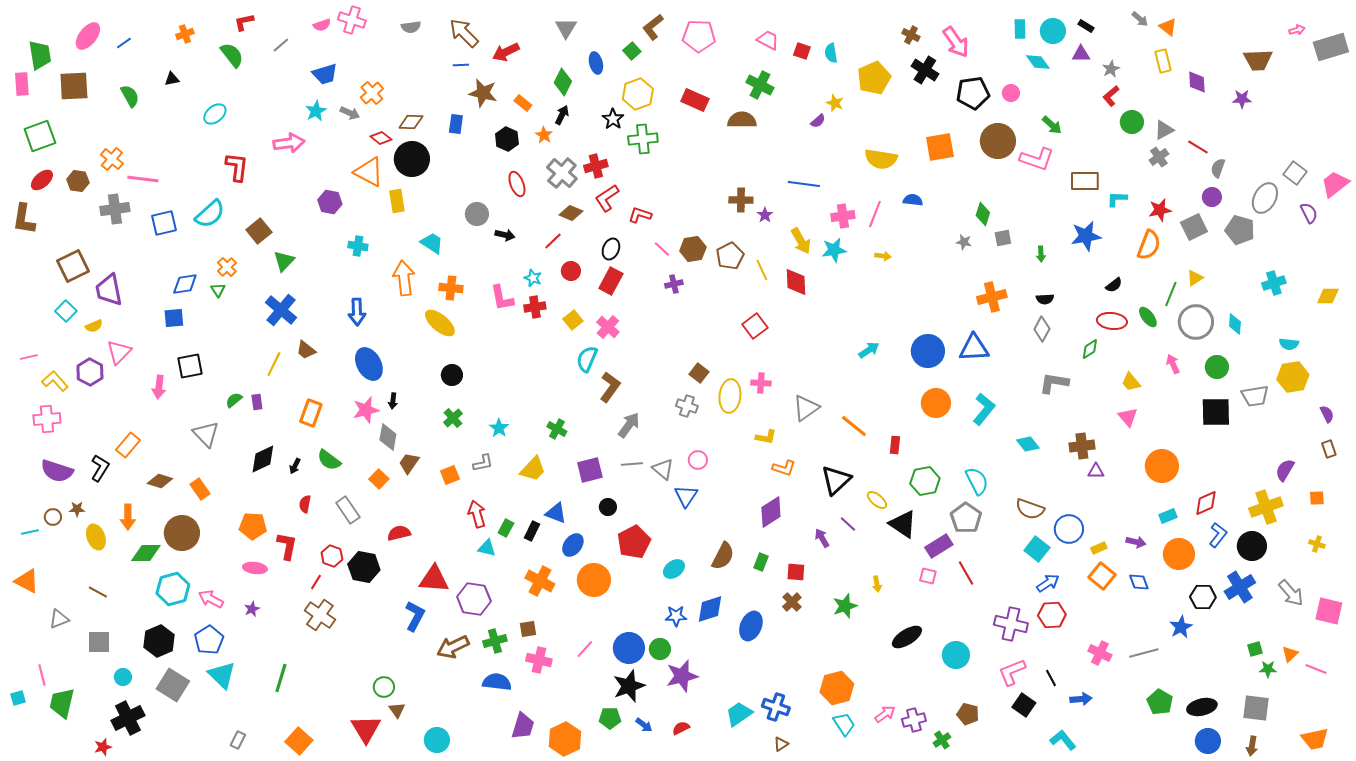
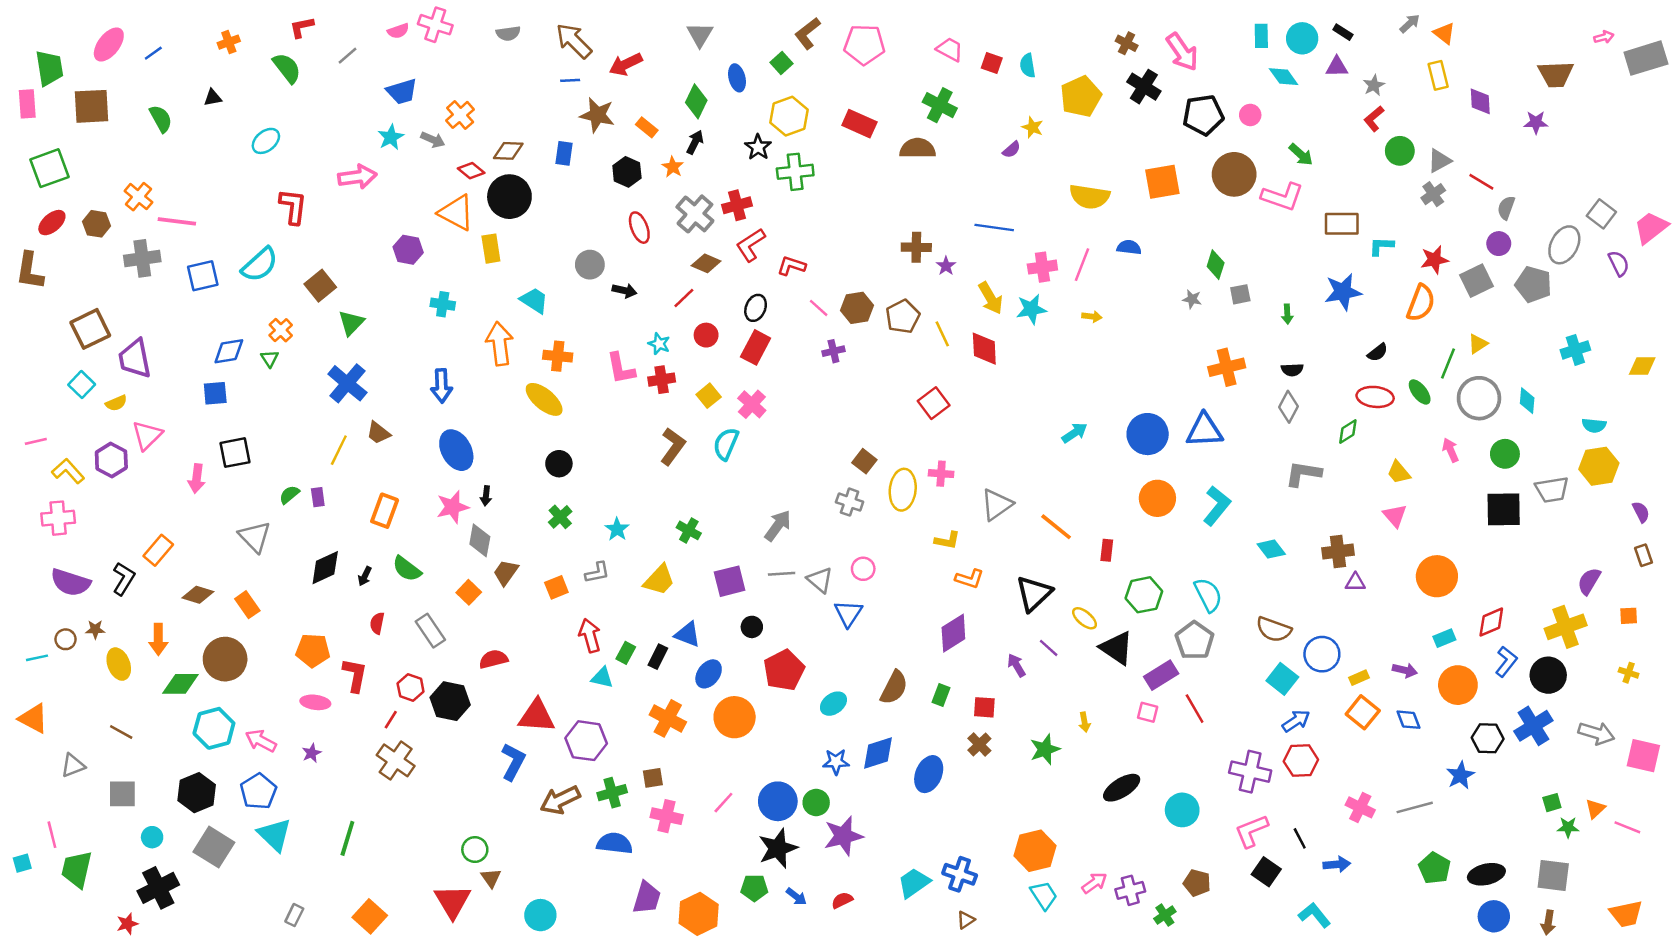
gray arrow: (1140, 19) -> (1410, 23), turned -84
brown L-shape: (610, 387) -> (673, 446), moved
gray arrow: (1291, 593) -> (1596, 733), turned -32

